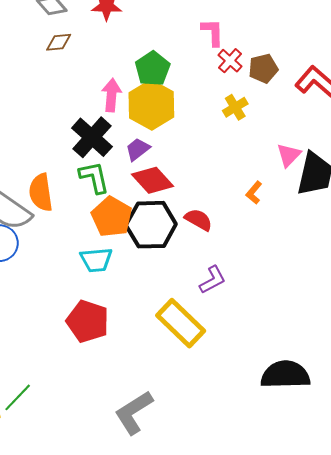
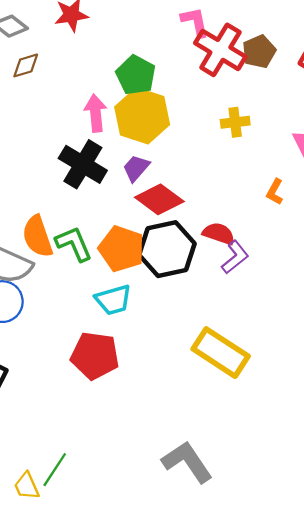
red cross: (230, 61) -> (220, 50), size x1.8
yellow cross: (235, 107) -> (235, 122), moved, turned 35
green L-shape: (94, 177) -> (74, 244), moved
purple L-shape: (212, 280) -> (235, 257), moved
red pentagon: (88, 321) -> (95, 356), moved
gray L-shape: (134, 412) -> (187, 462), turned 99

